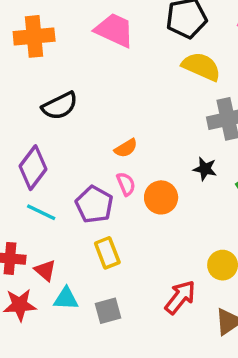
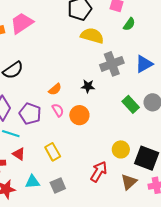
pink trapezoid: (114, 30) -> (22, 23), moved, turned -50
black star: (205, 169) -> (88, 86), moved
purple pentagon: (94, 205) -> (30, 114), moved
red triangle: (45, 270) -> (19, 154), moved

